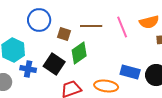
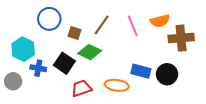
brown line: (91, 26) -> (102, 25), turned -55
green diamond: (79, 53) -> (90, 52), turned 60

